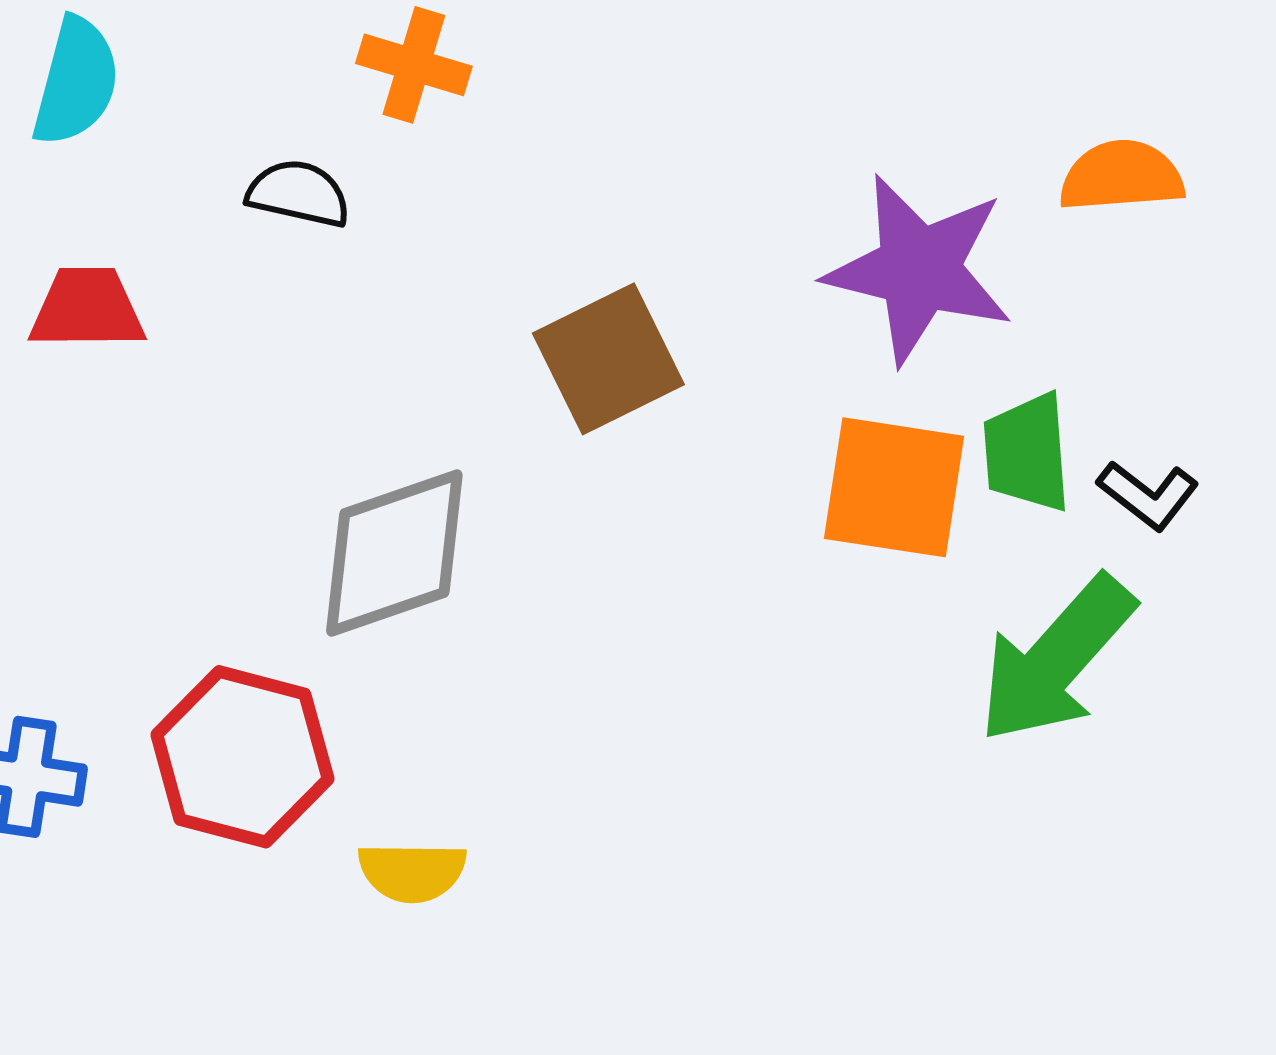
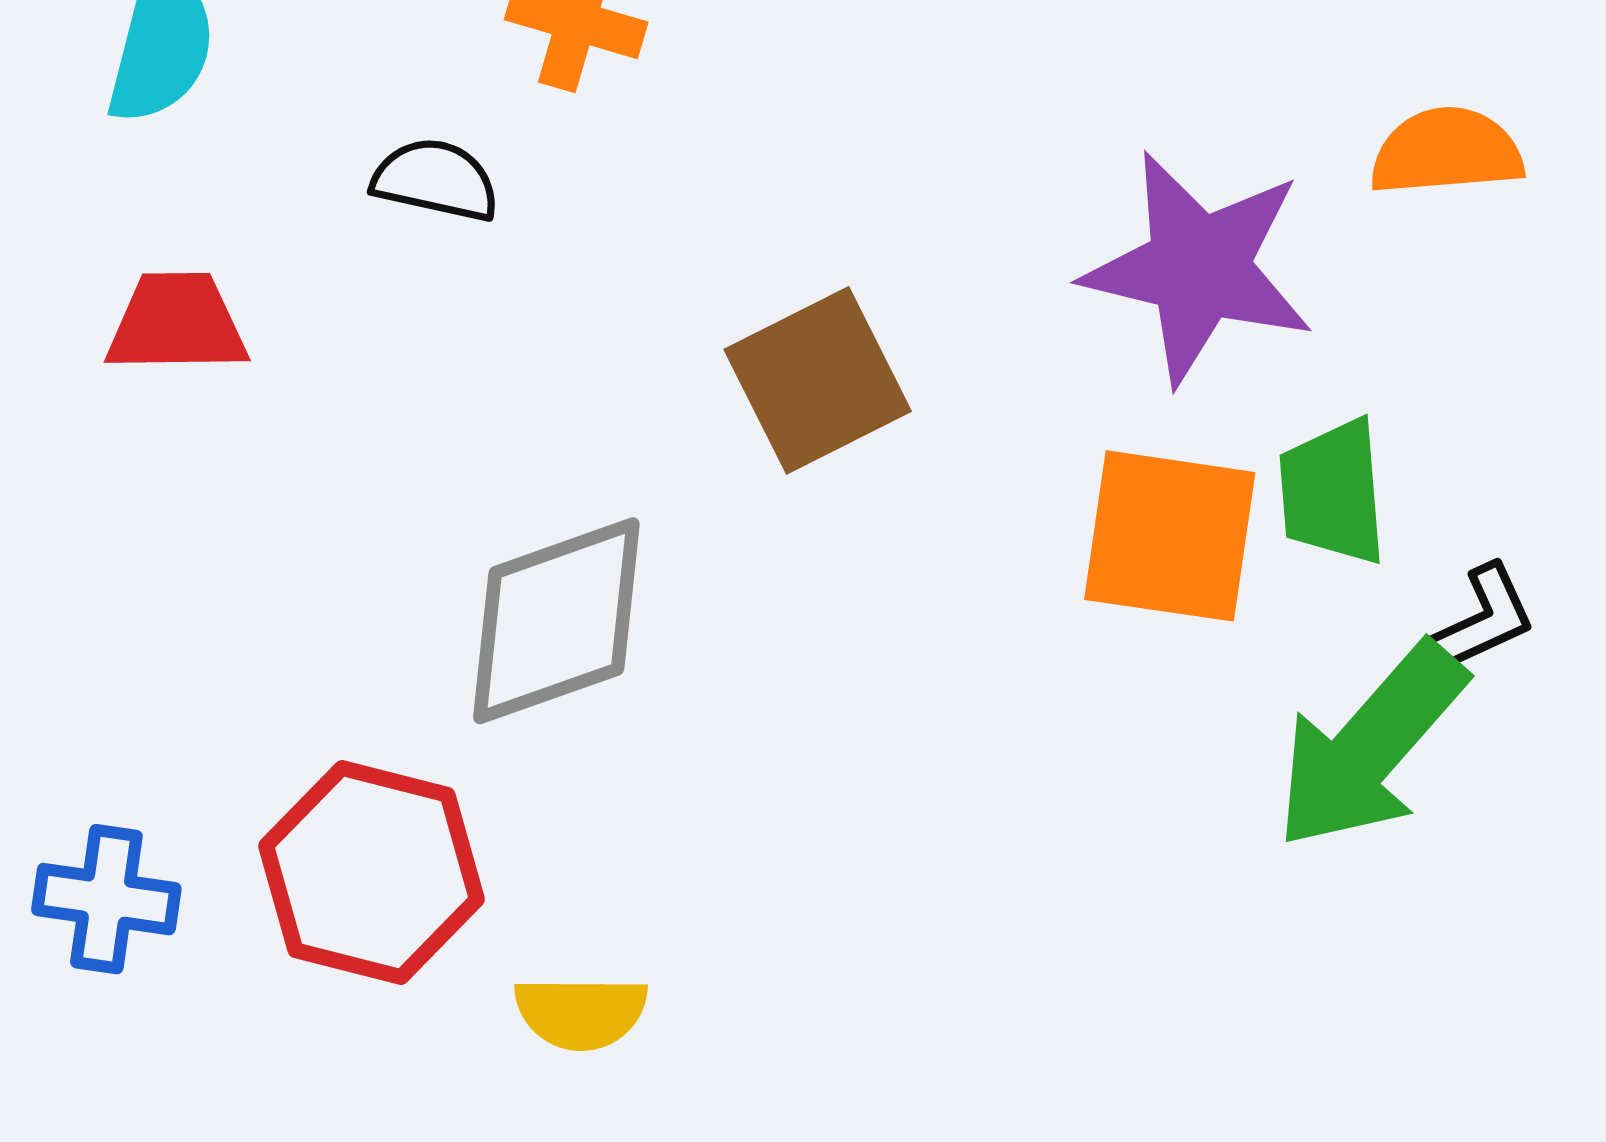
black L-shape: (1148, 495) -> (1483, 619), moved, turned -62

